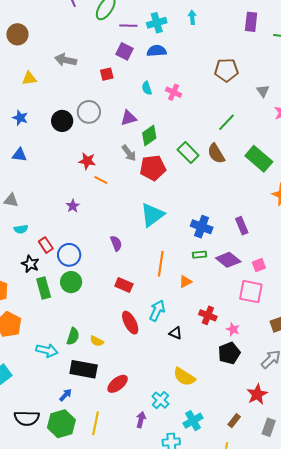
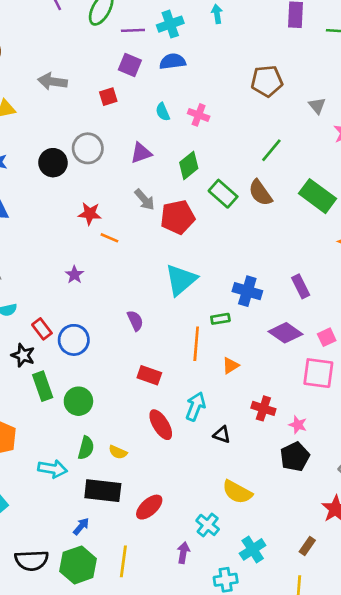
green diamond: (149, 136) -> (189, 165), moved
green rectangle: (199, 255) -> (220, 319), moved
green circle: (71, 282) -> (78, 401), moved

